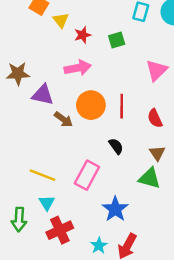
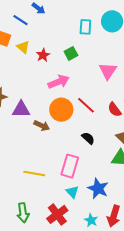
pink arrow: (78, 68) -> (59, 82), moved
red line: (122, 106) -> (86, 105), turned -36
cyan triangle: (47, 203) -> (72, 192), moved

